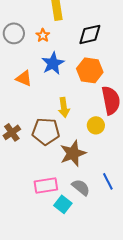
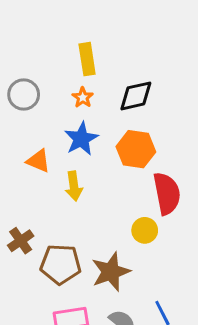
orange star: (43, 35) -> (83, 97), moved
yellow arrow: (64, 107) -> (74, 186), moved
brown pentagon: (46, 131) -> (61, 264), moved

